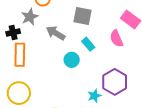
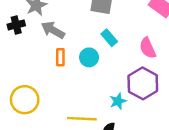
gray arrow: (56, 33) -> (53, 30), moved
pink semicircle: (116, 39) -> (148, 48), moved
orange rectangle: (20, 55) -> (60, 57), moved, size x0.6

